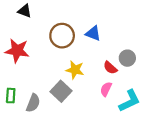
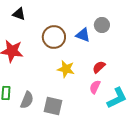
gray circle: (127, 58) -> (102, 25), moved
red semicircle: (110, 68) -> (99, 67), turned 96
gray square: (61, 91) -> (53, 106), moved, turned -30

